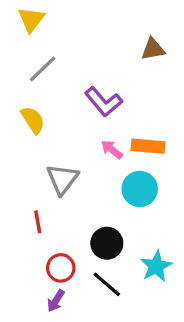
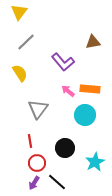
brown triangle: (153, 49) -> (93, 42), moved
red line: (38, 222) -> (30, 141), moved
black line: (107, 284) -> (57, 182), moved

